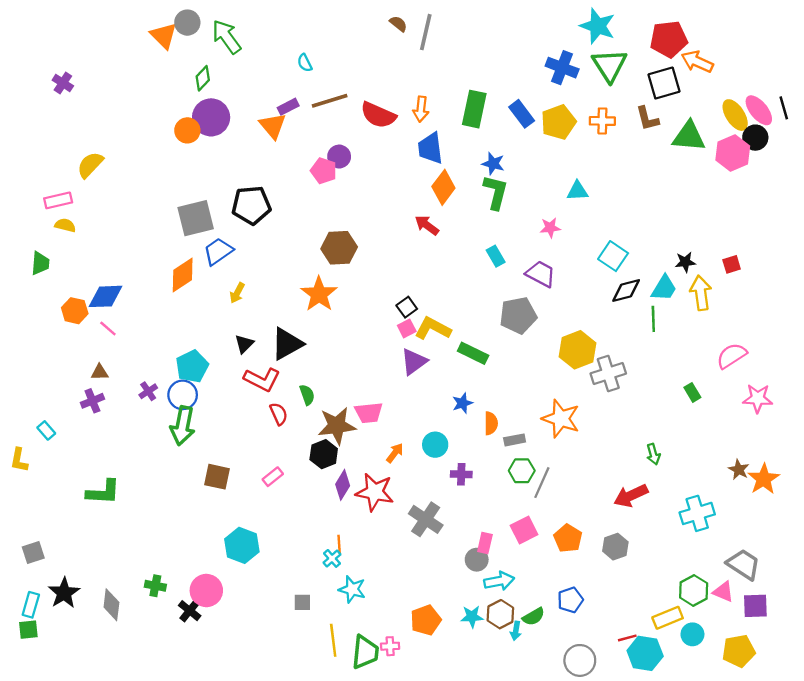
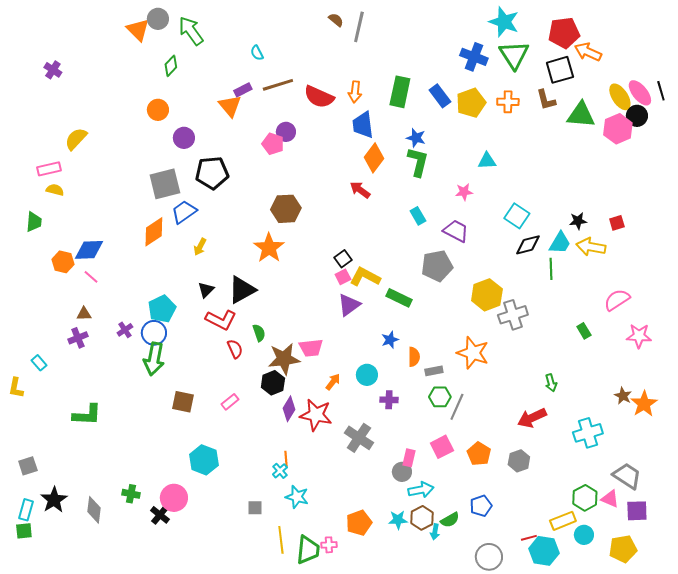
purple circle: (211, 117) -> (184, 138), moved, size x0.7
yellow arrow: (701, 293) -> (591, 247), turned -72

